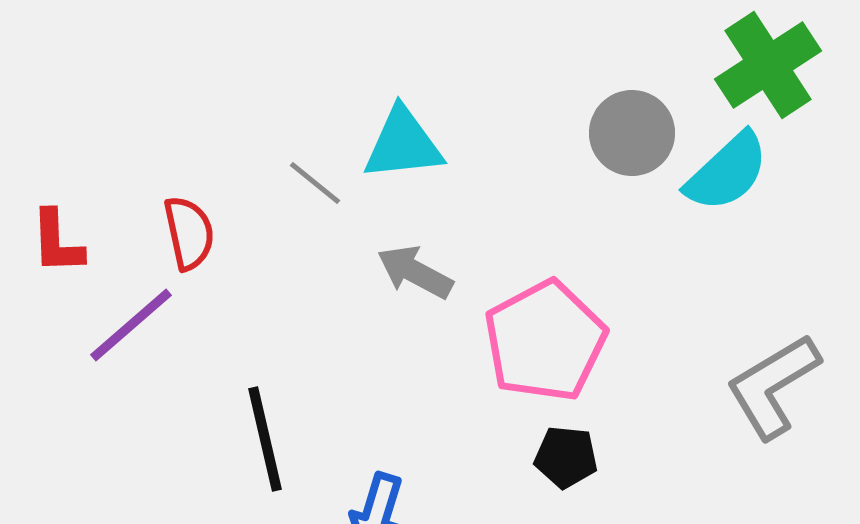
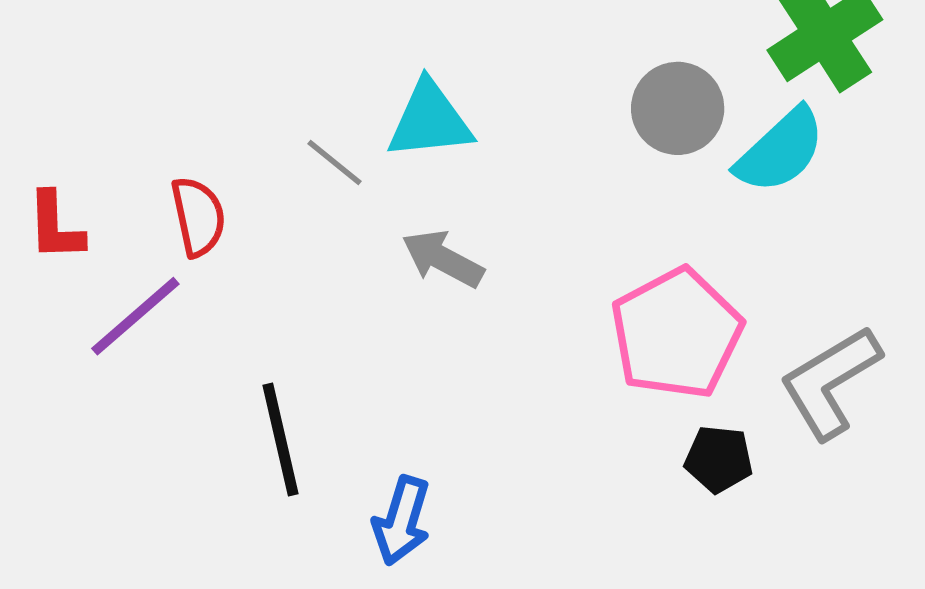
pink pentagon: (545, 341) -> (677, 334), moved
black pentagon: (566, 457) -> (719, 459), moved

